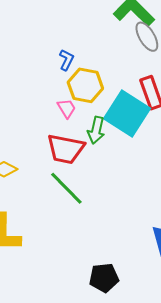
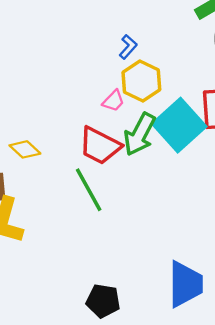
pink trapezoid: (67, 108) -> (113, 101), turned 60
green arrow: (96, 130) -> (140, 134), size x1.4

